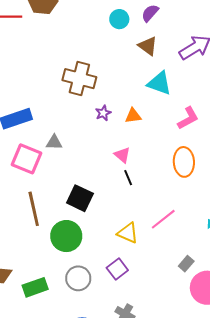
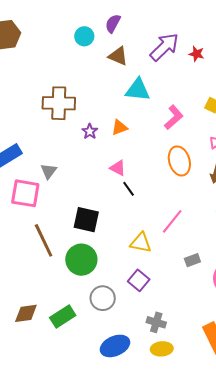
gray triangle: (54, 142) -> (49, 171), turned -42
gray rectangle: (186, 264) -> (192, 260), moved, turned 42

